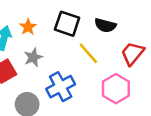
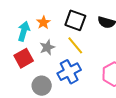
yellow line: (88, 53) -> (75, 45), moved

